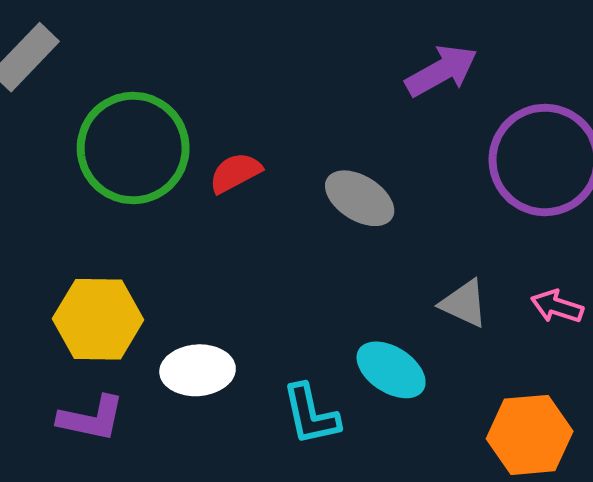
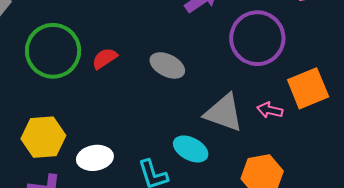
gray triangle: (464, 303) -> (224, 113), size x1.6

